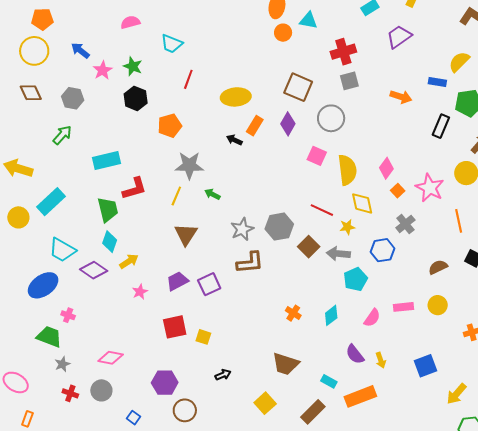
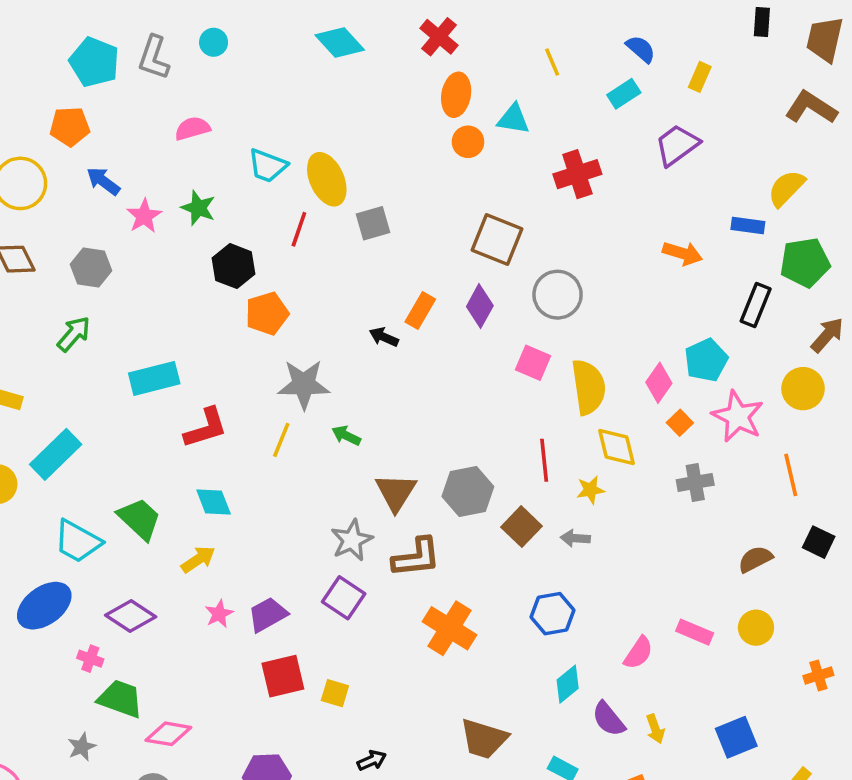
orange pentagon: (42, 19) -> (70, 127), moved
gray square: (349, 81) -> (373, 223), moved
yellow ellipse: (236, 97) -> (327, 179), moved, turned 72
black hexagon: (136, 98) -> (233, 266), moved
green trapezoid: (108, 210) -> (139, 519), moved, turned -32
red line: (322, 210) -> (544, 460), turned 60
gray cross: (405, 224) -> (695, 482), turned 30
gray star: (242, 229) -> (352, 540), moved
brown triangle: (186, 234) -> (396, 492), moved
cyan diamond: (110, 242) -> (214, 502), moved, turned -40
blue hexagon: (382, 250) -> (552, 614), moved
gray arrow: (338, 254) -> (575, 538), size x0.7
purple diamond: (94, 270) -> (131, 616), moved
cyan pentagon: (355, 279) -> (706, 360), moved
purple trapezoid: (177, 281) -> (268, 615), moved
purple square: (209, 284) -> (344, 598), turned -30
pink rectangle: (404, 307) -> (695, 632), turned 30
orange cross: (293, 313) -> (450, 628), moved, size x1.8
cyan diamond: (331, 315) -> (568, 684), moved
green trapezoid: (49, 337) -> (120, 699), moved

